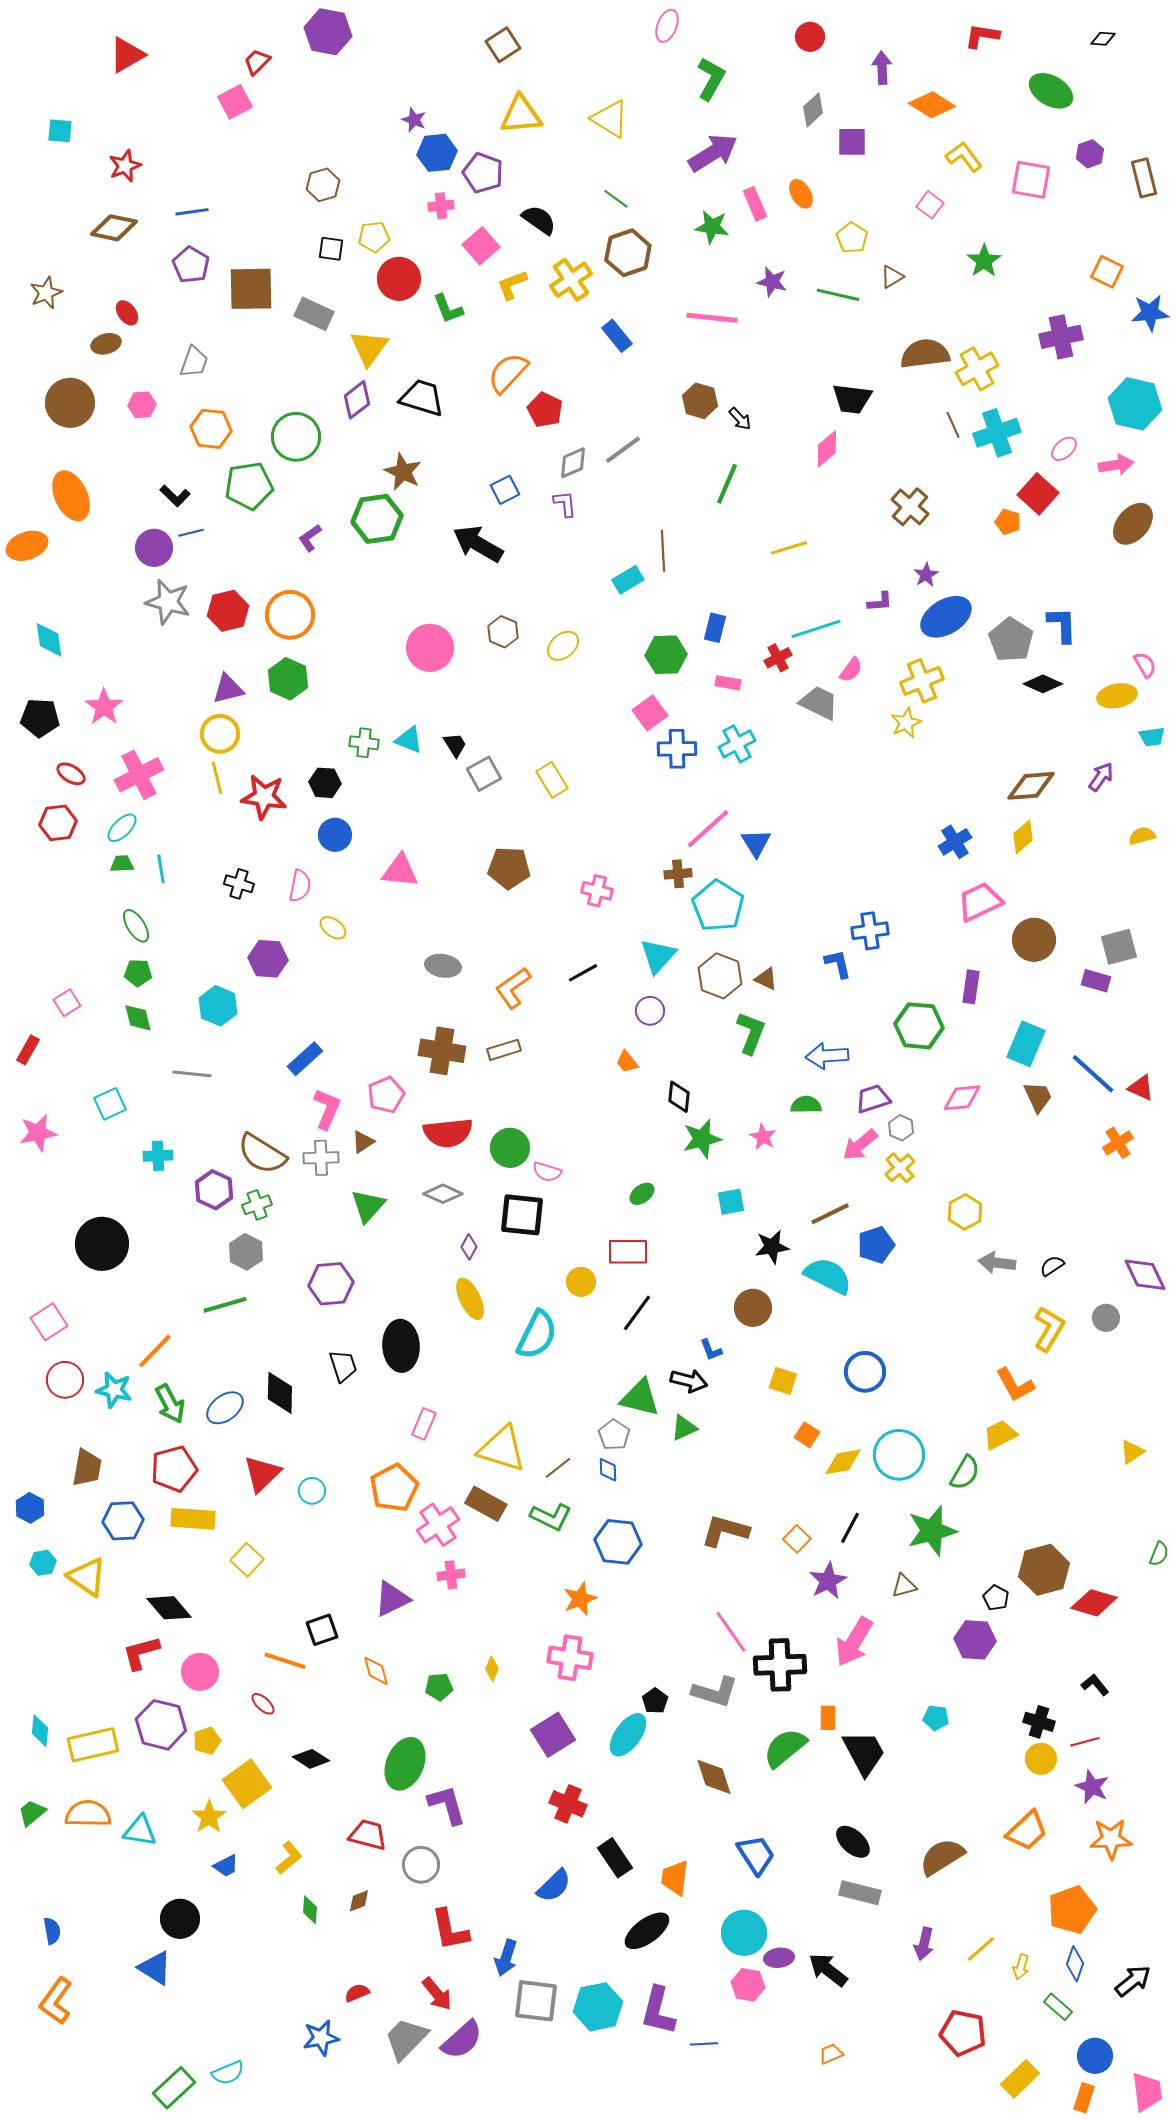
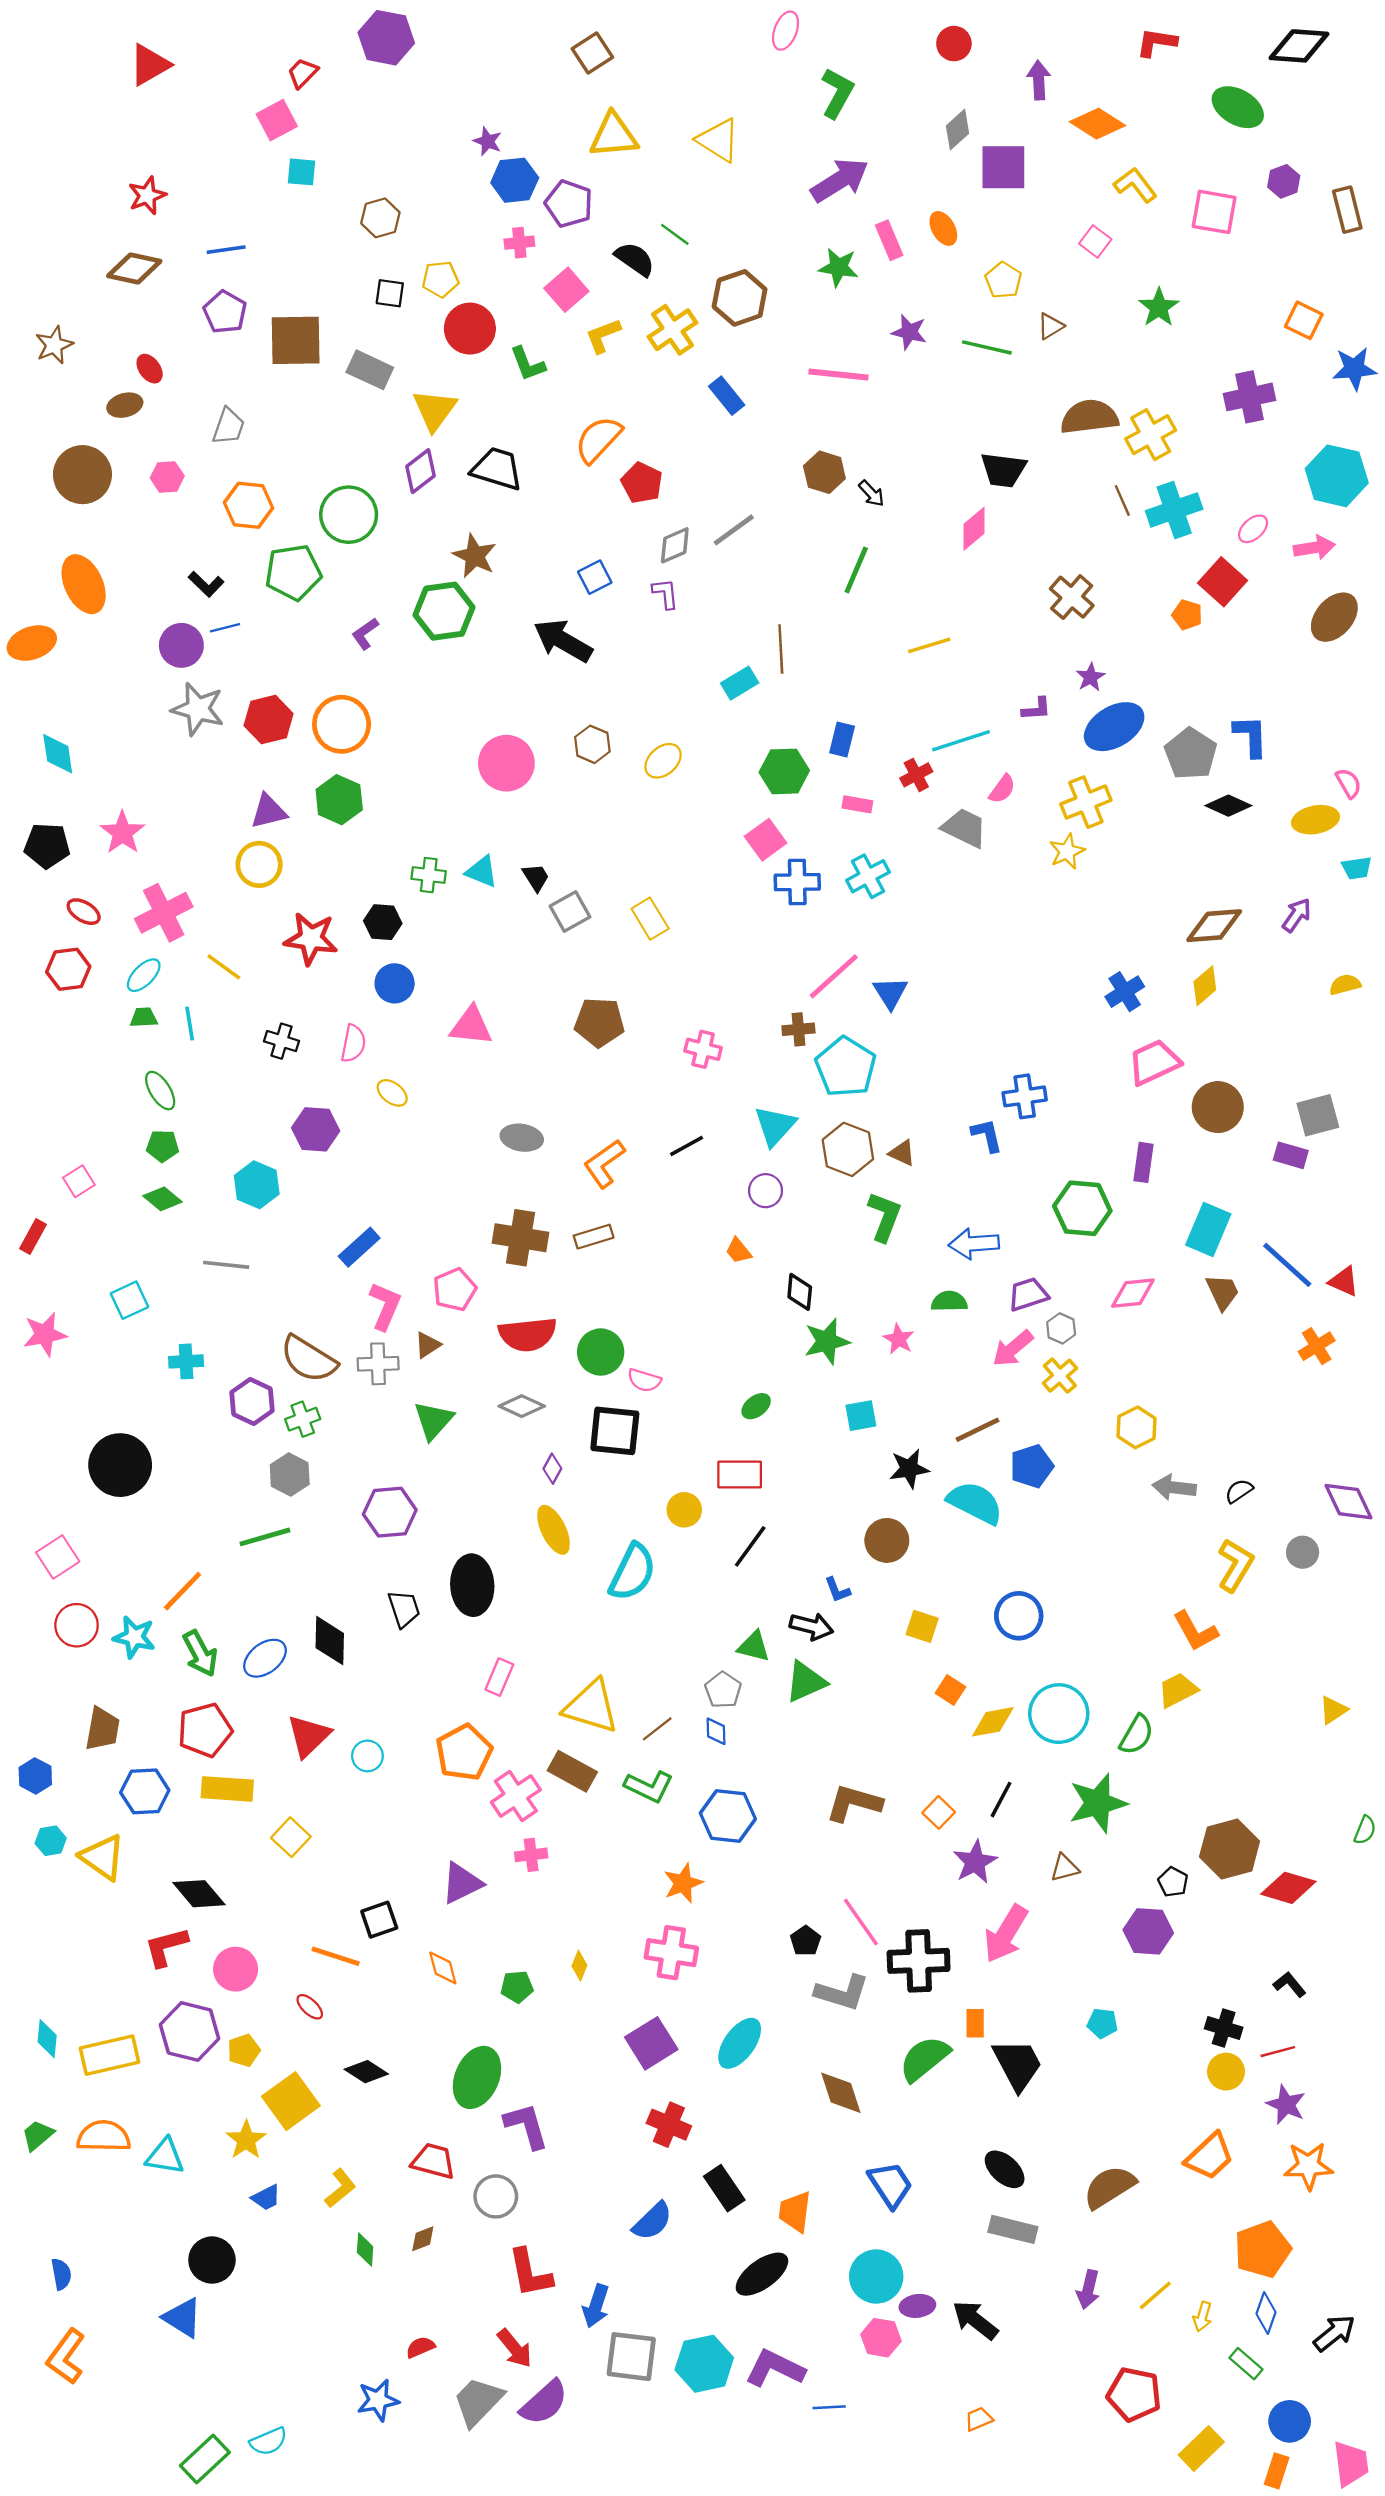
black diamond: (1103, 39) -> (1299, 46), size x2.0
cyan square: (60, 131) -> (301, 172), moved
purple square: (852, 142) -> (1003, 167), size x1.4
green line: (616, 199) -> (675, 234), moved
yellow line: (217, 778) -> (224, 967), moved, turned -40
green diamond: (138, 1018) -> (163, 1199), turned -36
green triangle: (640, 1398) -> (754, 1646), size x0.7
green triangle: (684, 1428) -> (806, 1682), size x1.4
black pentagon: (655, 1701) -> (806, 1941), moved
purple L-shape: (658, 2011) -> (775, 2368), turned 102

